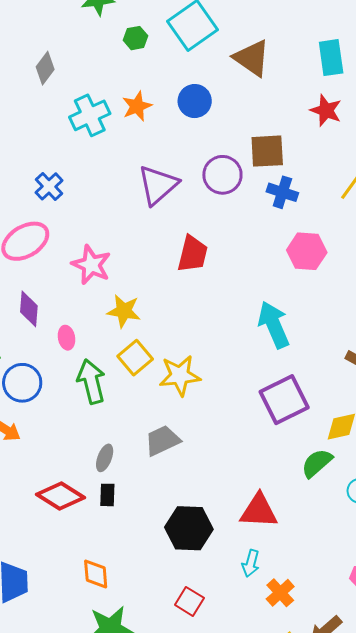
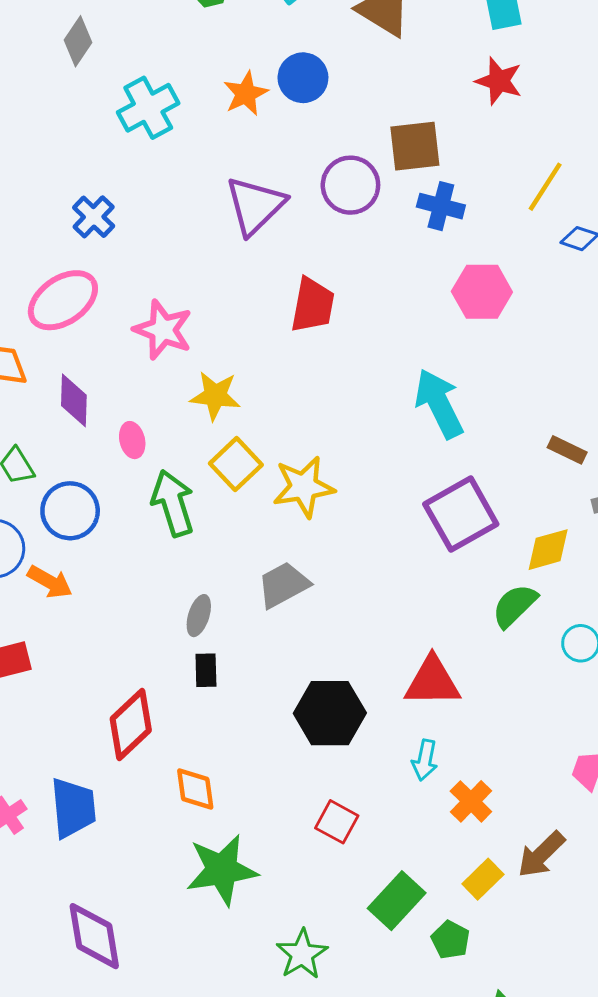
orange star: (137, 106) -> (246, 94), moved
red diamond: (60, 496) -> (131, 725), moved, turned -72

